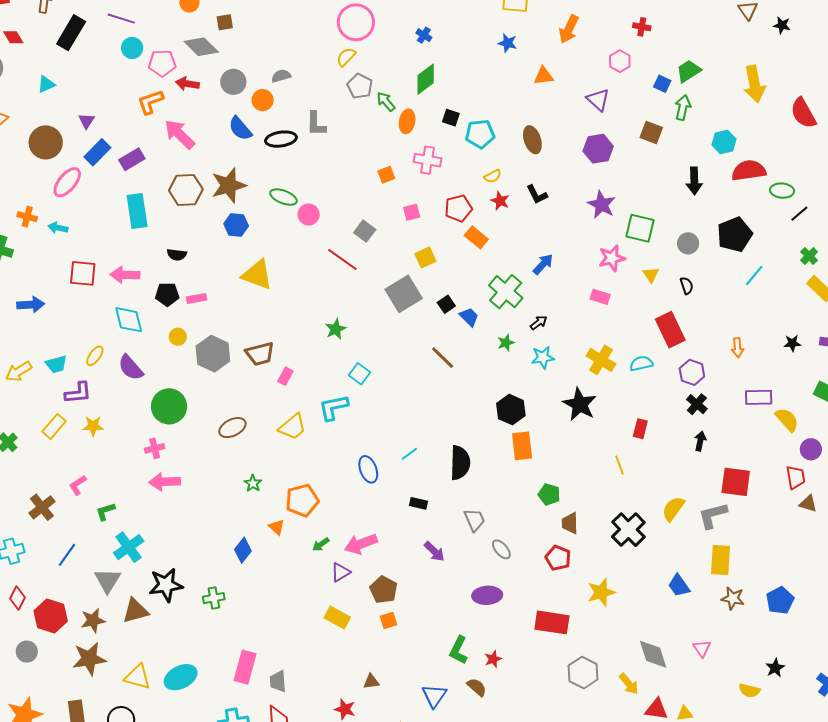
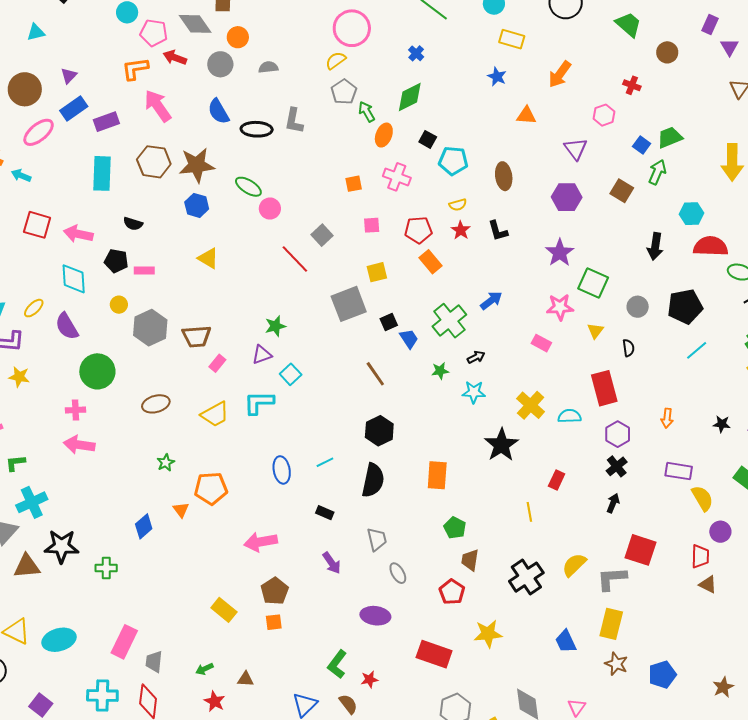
orange circle: (263, 100) -> (238, 37), moved
yellow triangle: (257, 275) -> (208, 258), size x0.7
black hexagon: (511, 410) -> (379, 431), moved
green arrow: (321, 544) -> (204, 669), moved
purple triangle: (340, 572) -> (262, 355), moved

